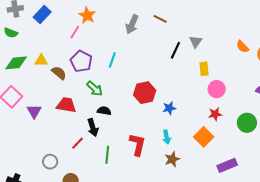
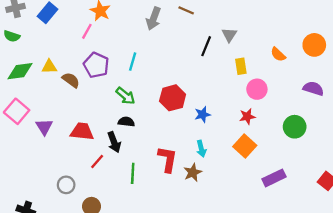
orange semicircle: (243, 47) -> (278, 54), moved
green arrow: (95, 89) -> (125, 96), moved
red trapezoid: (66, 105) -> (82, 131), moved
red star: (215, 114) -> (247, 117), moved
brown star: (172, 159) -> (193, 172), moved

